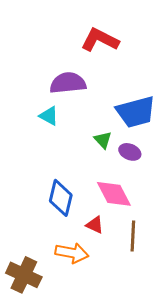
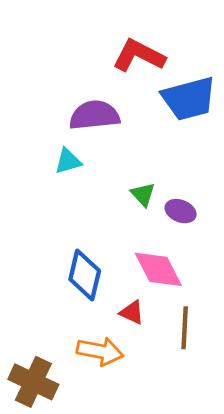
blue trapezoid: (136, 112) -> (189, 99), moved
cyan triangle: (49, 116) -> (68, 161), turned -45

